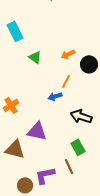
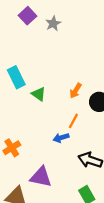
cyan rectangle: (15, 31) -> (16, 77), moved
orange arrow: (68, 54) -> (76, 91), turned -32

